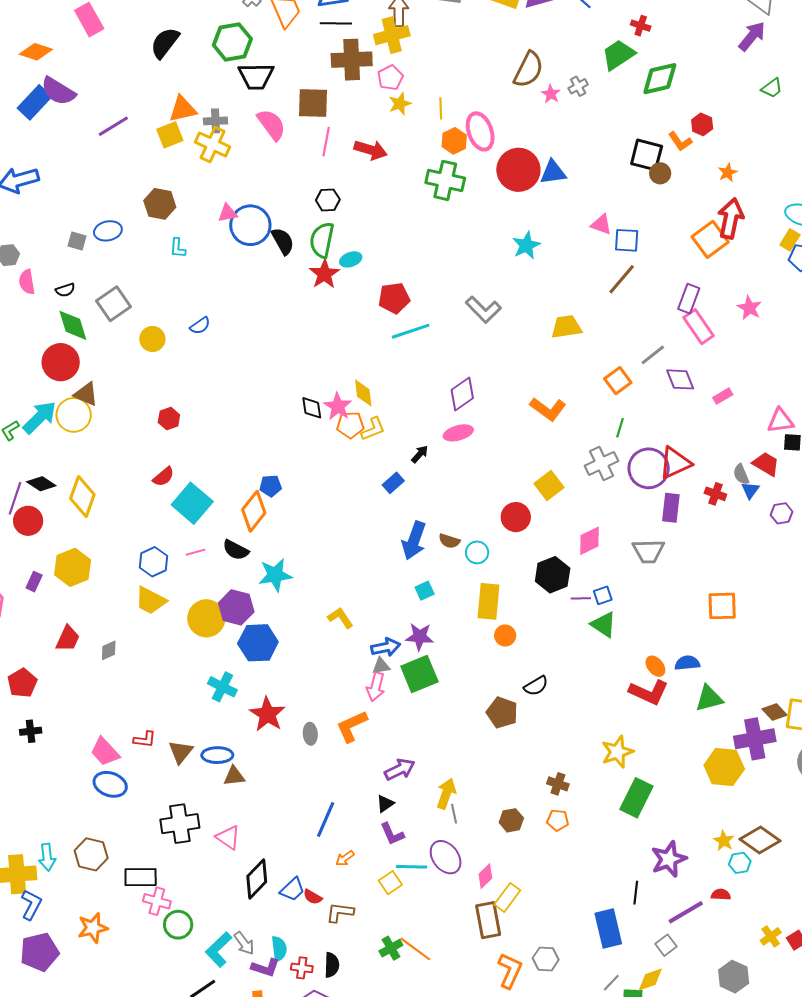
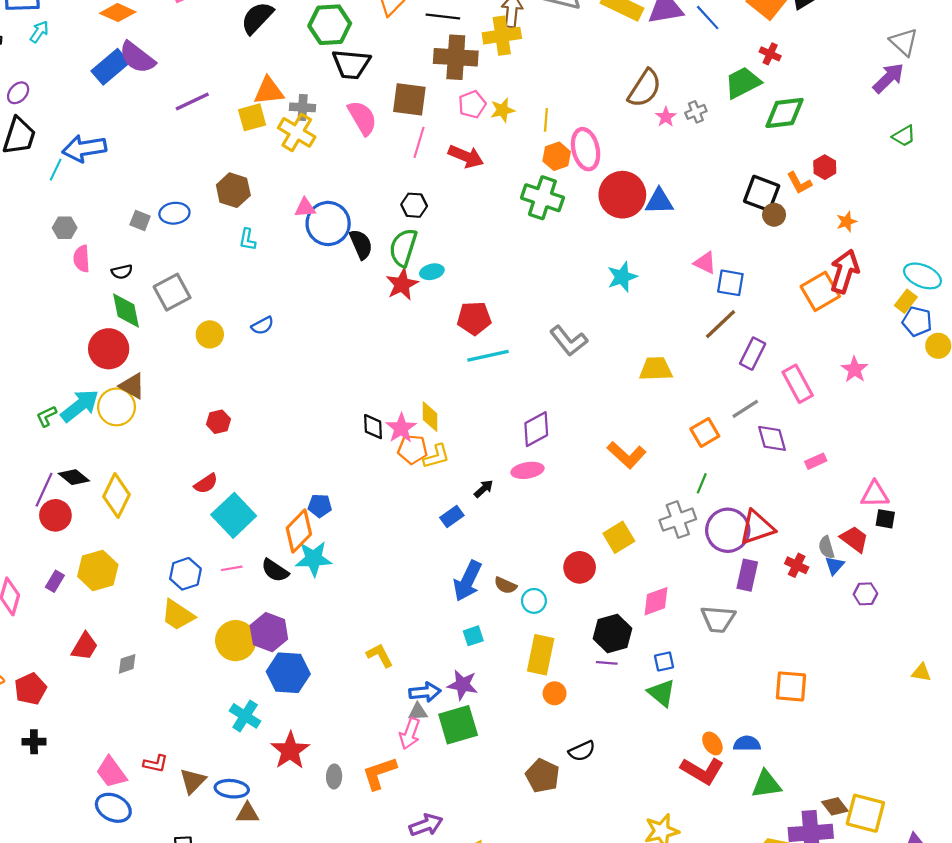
pink pentagon: (390, 78) -> (472, 104), moved
purple rectangle: (689, 299) -> (753, 354), moved
cyan star: (275, 575) -> (314, 559), moved
purple line: (581, 598) -> (607, 663), moved

